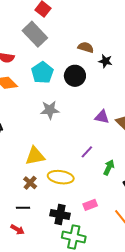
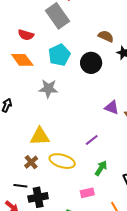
gray star: (50, 110) -> (48, 89), moved
green arrow: (109, 167) -> (101, 168), moved
black cross: (60, 214) -> (38, 197), moved, turned -30

